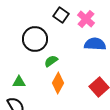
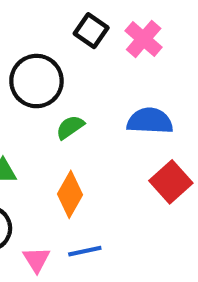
blue semicircle: (95, 44) -> (150, 121), moved
orange diamond: (58, 83) -> (70, 194), moved

